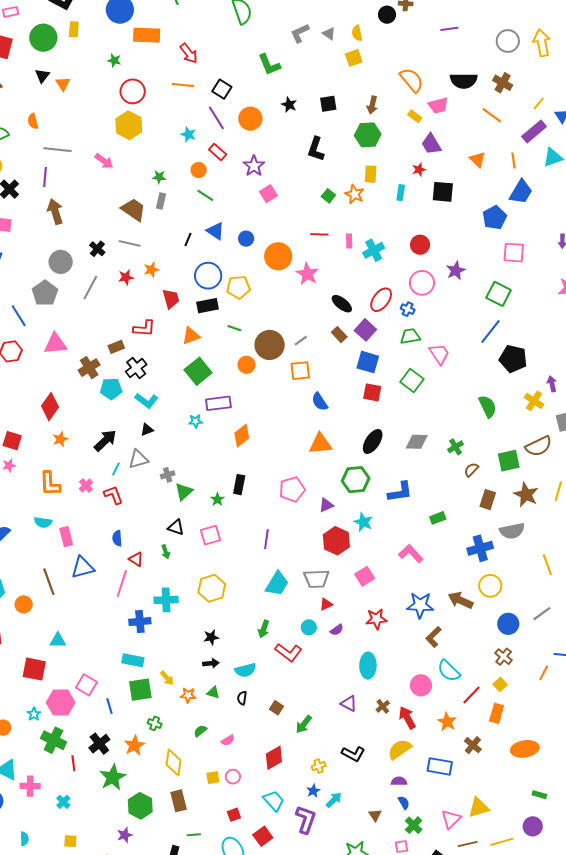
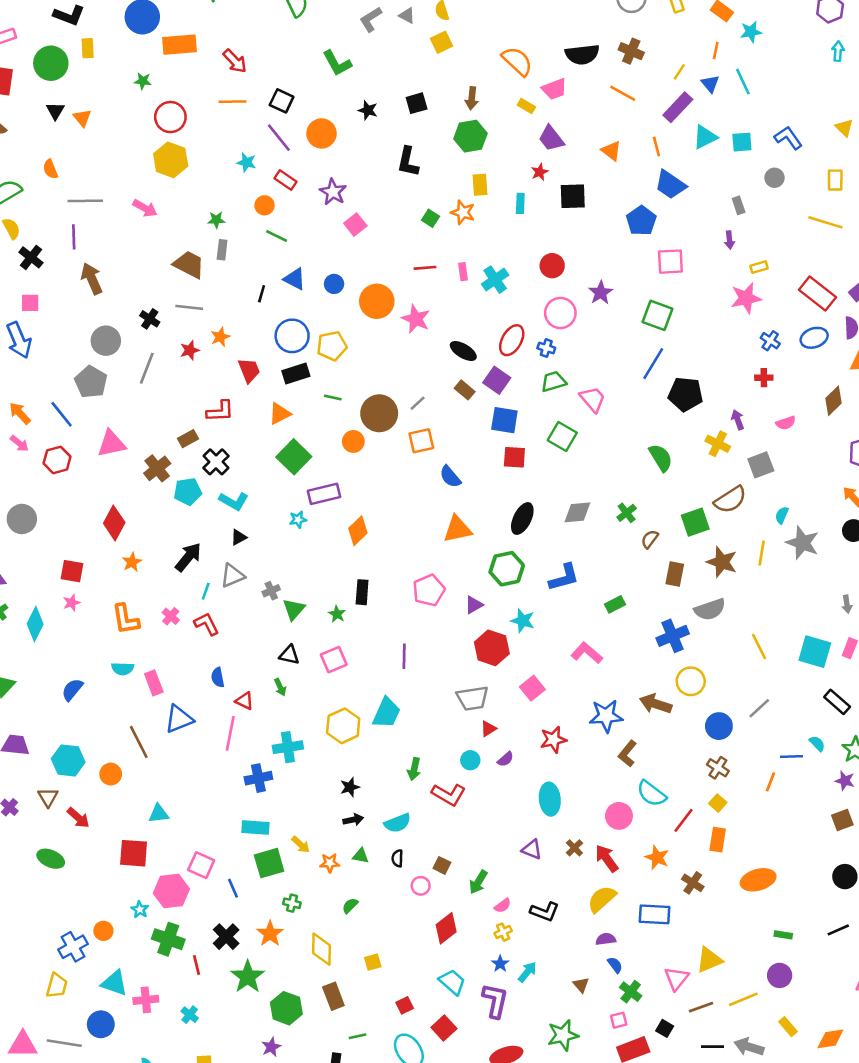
blue trapezoid: (521, 192) -> (670, 185), turned 100
cyan trapezoid: (277, 584) -> (386, 713), moved
pink semicircle: (228, 740) -> (503, 906), moved
pink circle: (233, 777) -> (421, 886), moved

